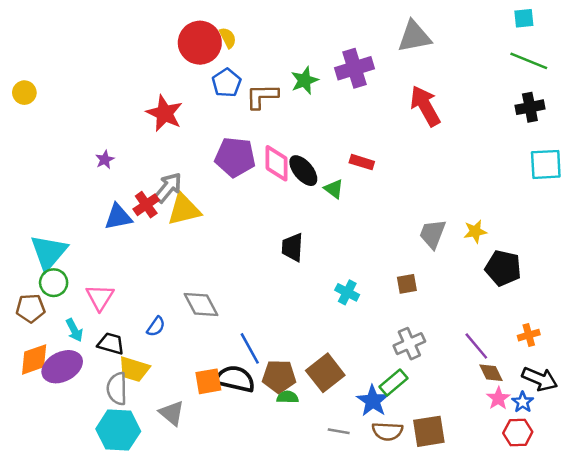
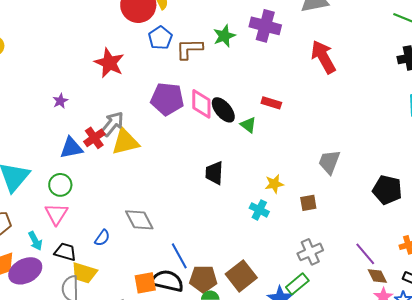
purple cross: (355, 68) -> (265, 26), turned 32
yellow star: (475, 231) -> (274, 184), moved
green circle: (54, 283) -> (60, 185), moved

